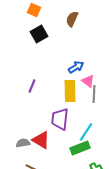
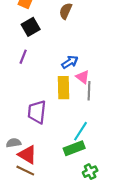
purple line: (32, 86) -> (23, 57), moved
purple trapezoid: (60, 119) -> (37, 112), moved
red triangle: (41, 140) -> (27, 155), moved

